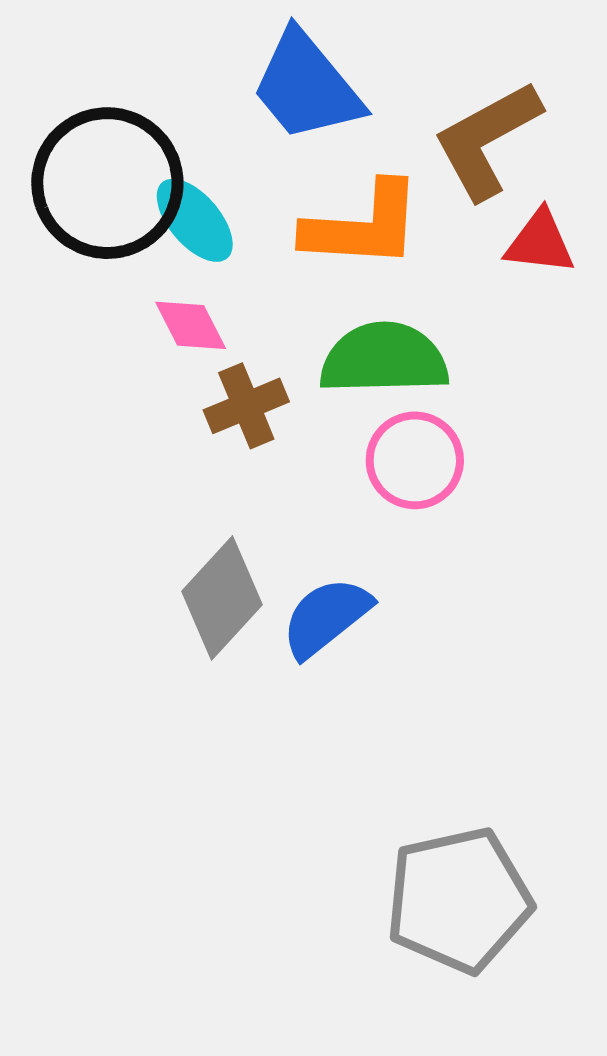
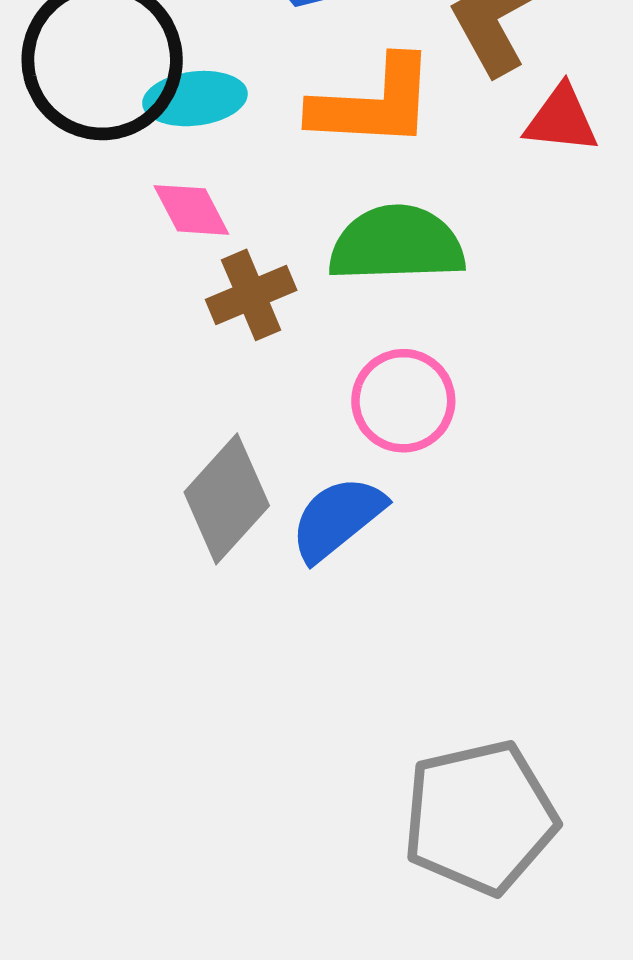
cyan ellipse: (195, 220) -> (195, 99), turned -56
pink circle: (415, 460) -> (403, 401), moved

